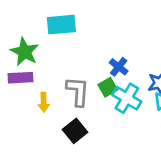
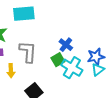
gray L-shape: (78, 91) -> (28, 52), moved

